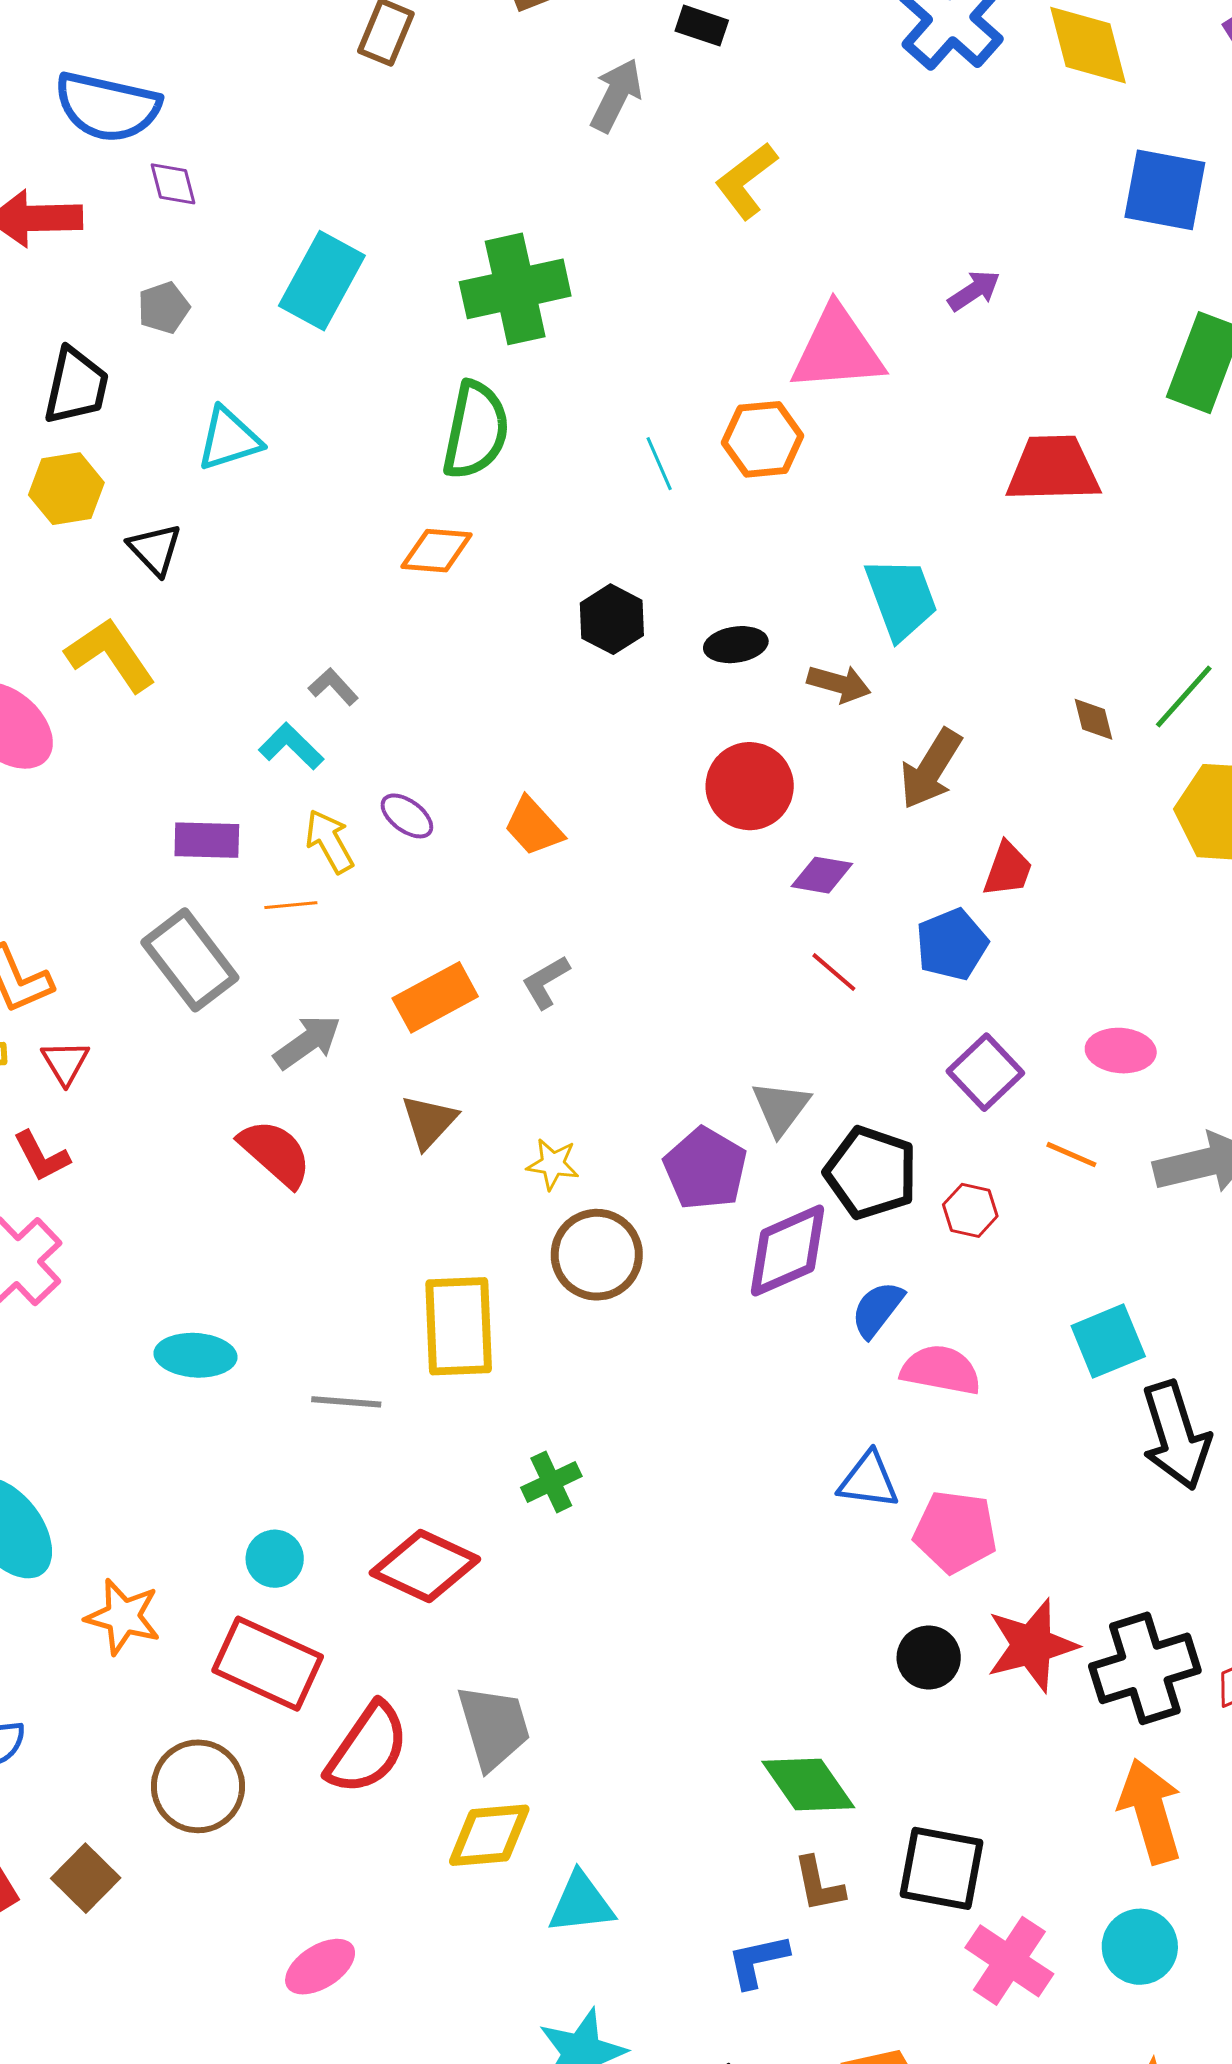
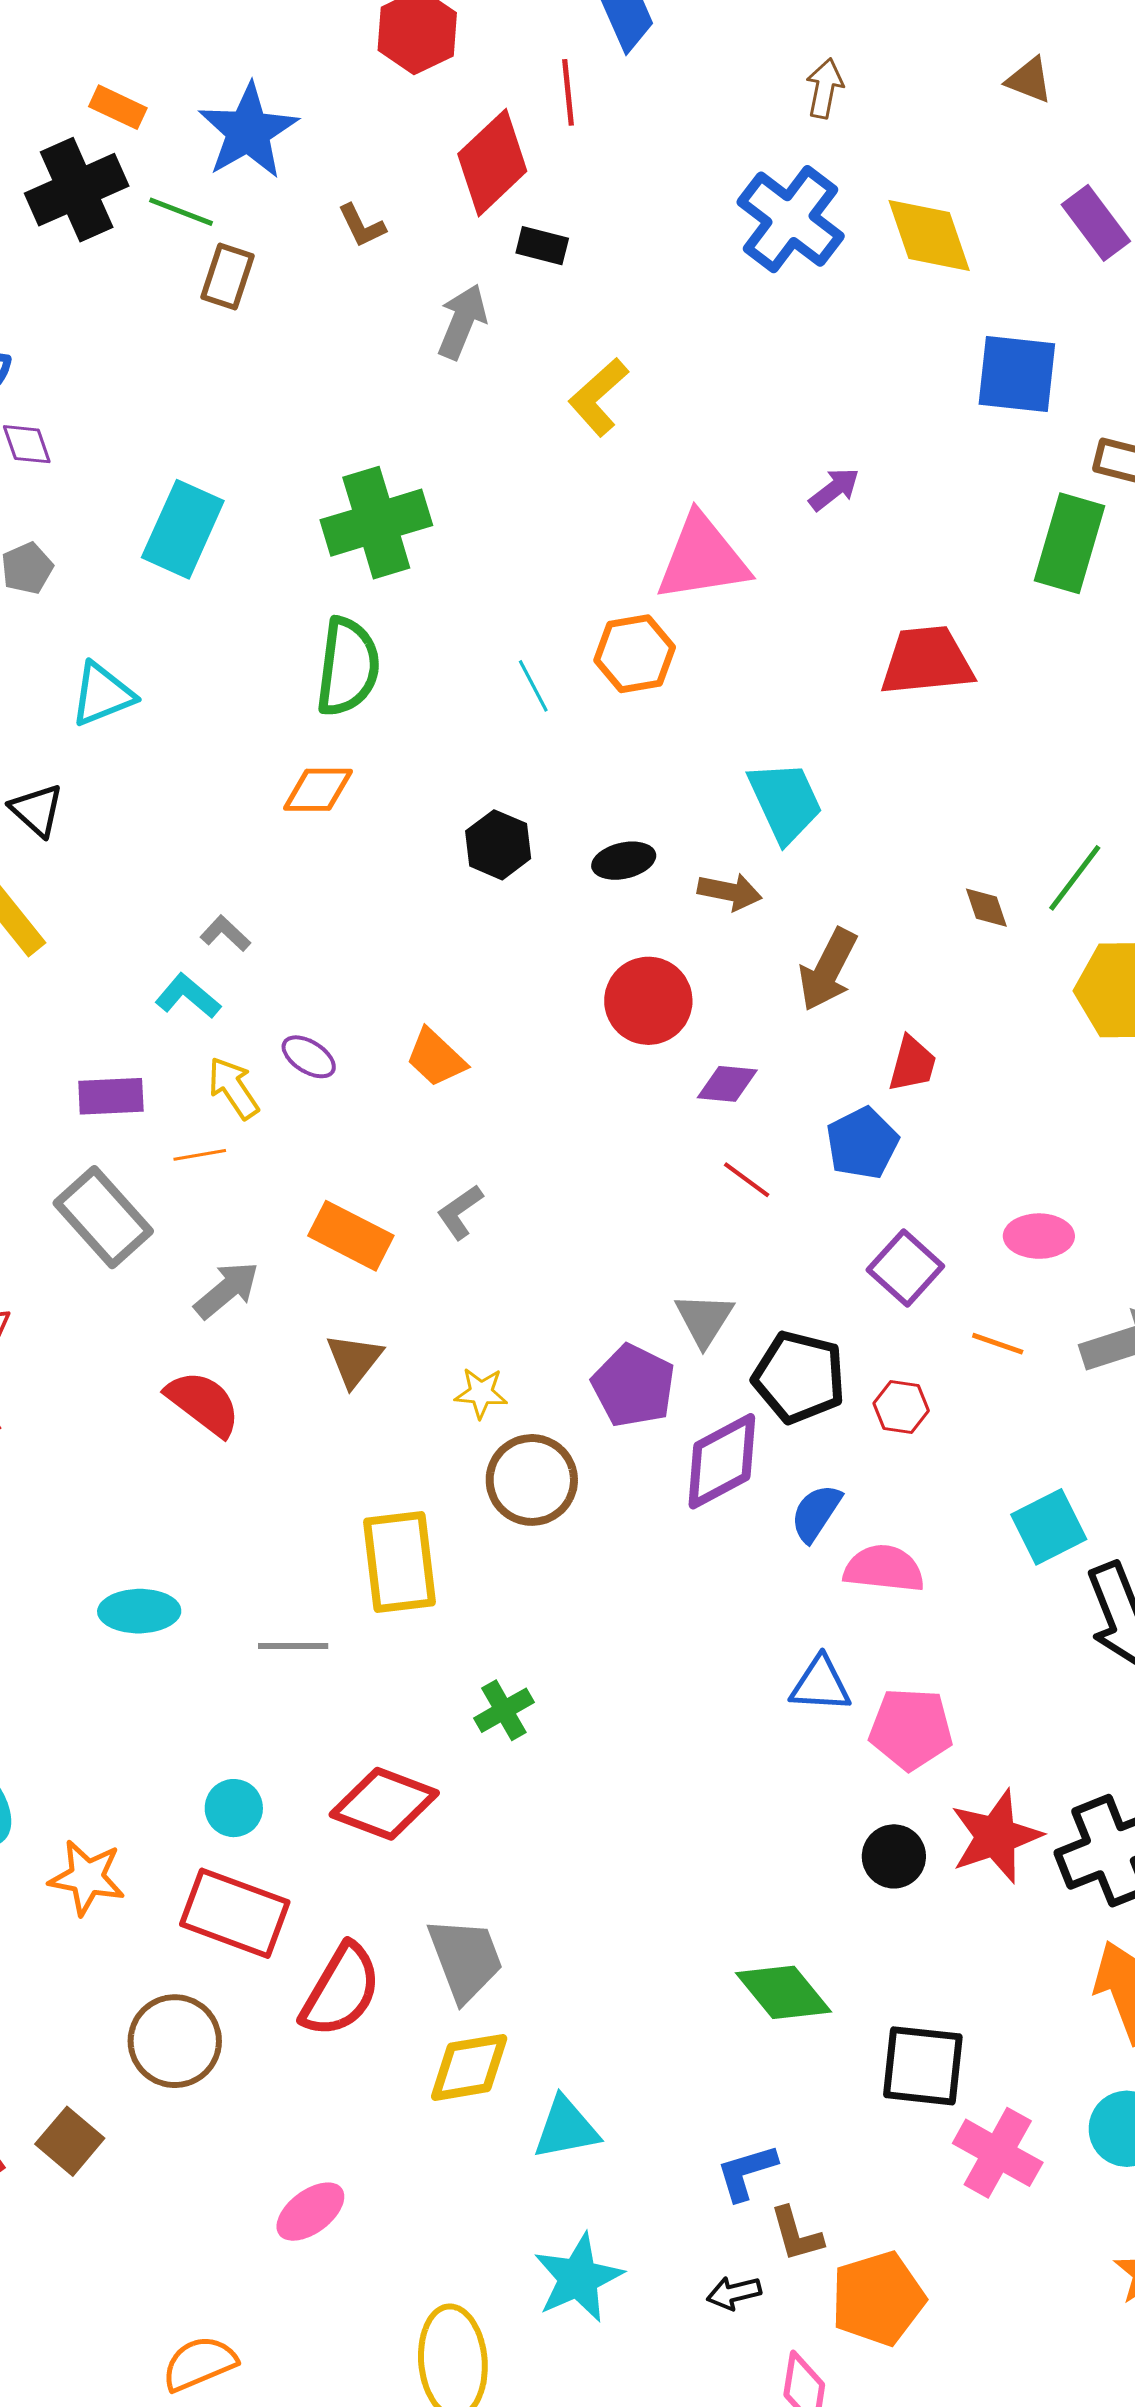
orange rectangle: (435, 997) -> (351, 1236), turned 60
brown L-shape: (819, 1884) -> (796, 2234), moved

